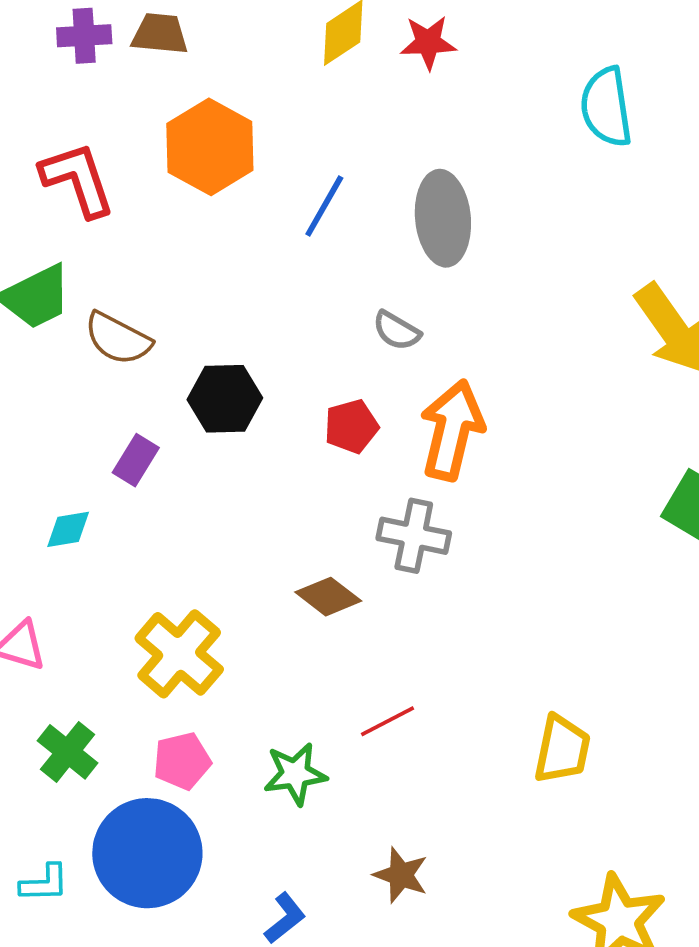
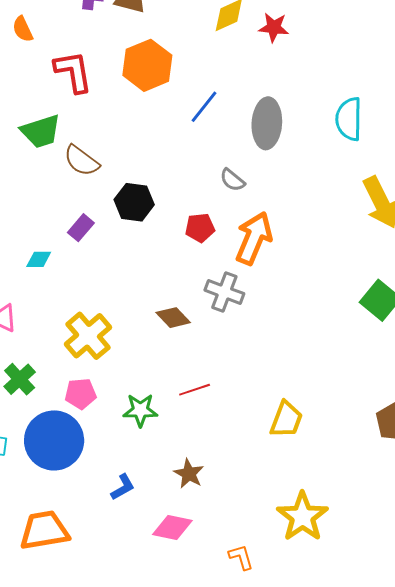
cyan semicircle: (606, 107) -> (349, 119), moved

